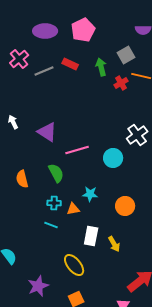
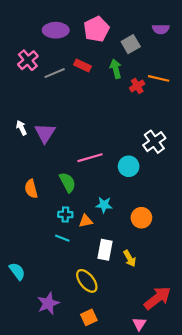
gray square: (126, 55) -> (131, 44), moved
purple triangle: (47, 132) -> (45, 133), moved, turned 30

